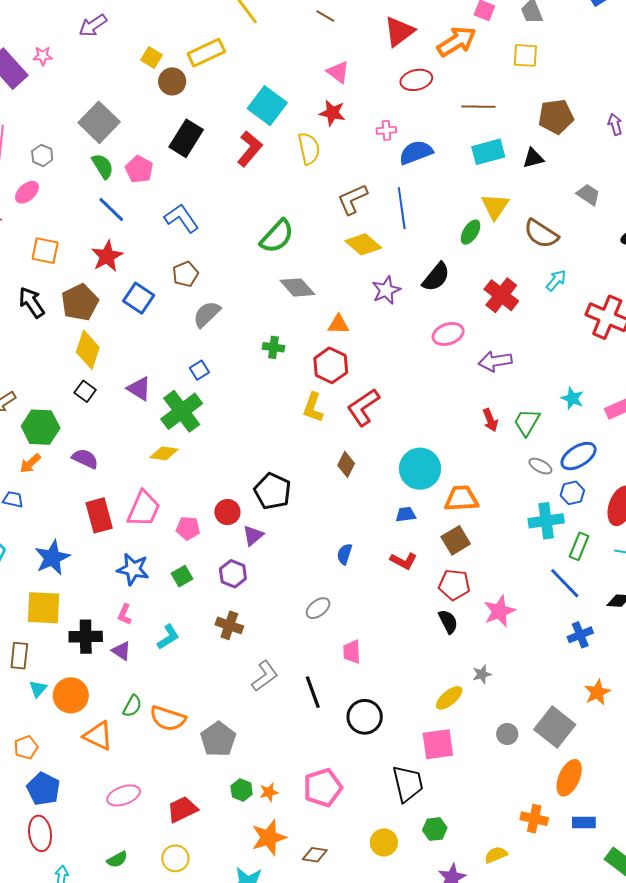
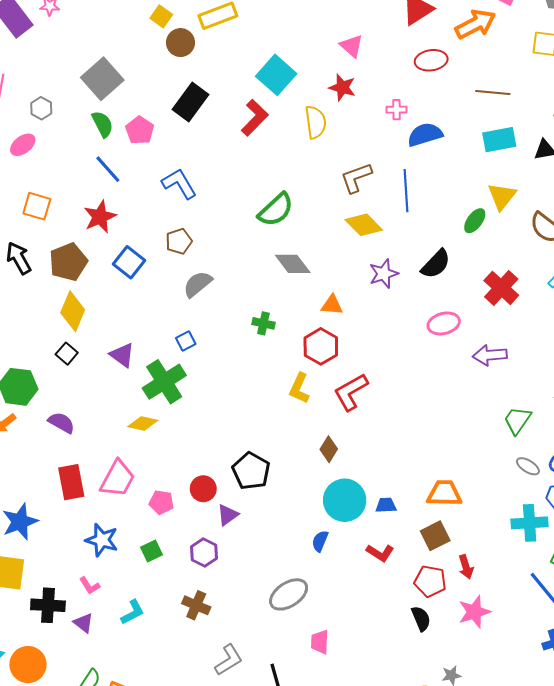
red arrow: (490, 420) -> (466, 567), moved
cyan circle: (420, 469) -> (345, 500), moved
gray ellipse: (318, 608) -> (289, 594), size x1.5
pink L-shape: (125, 614) -> (90, 586), turned -60

